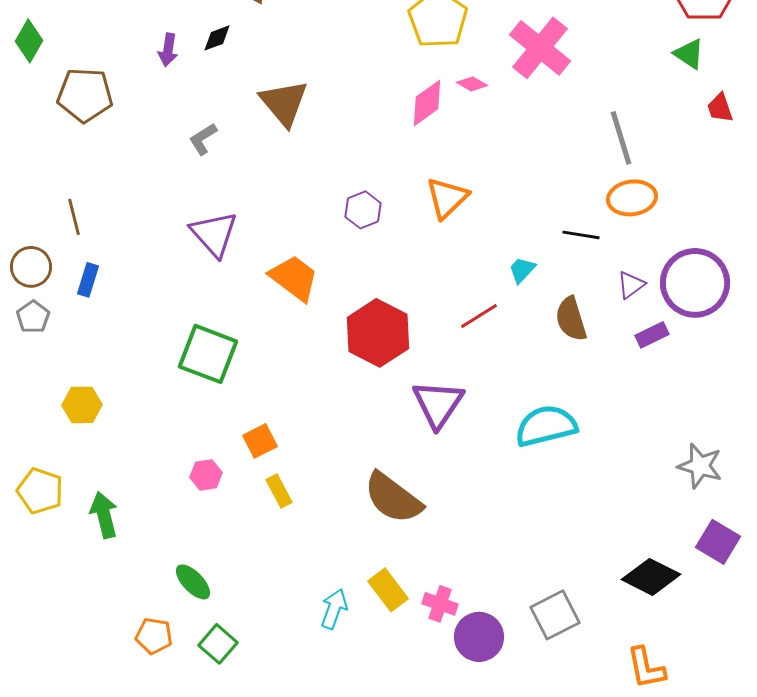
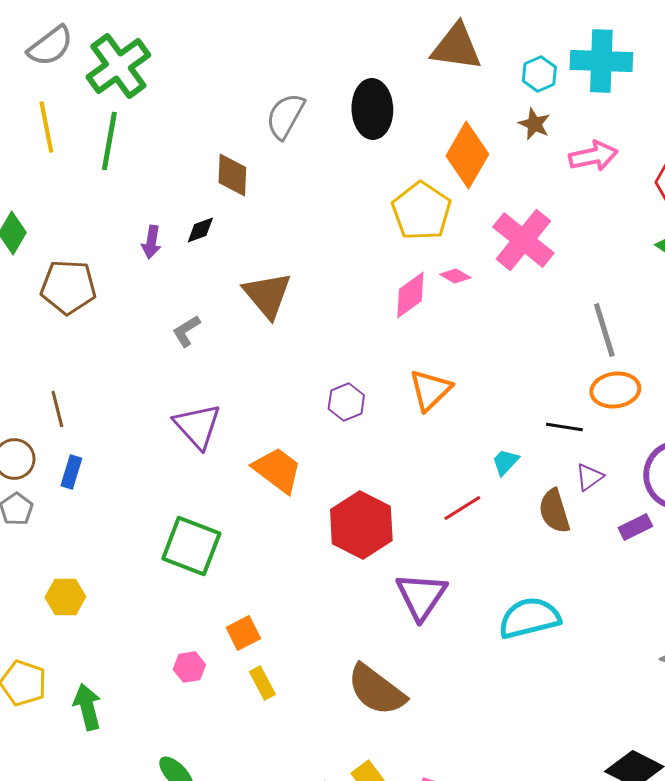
purple triangle: (631, 285) -> (589, 477), moved

